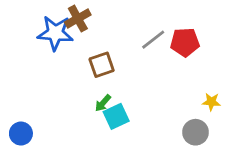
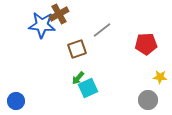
gray line: (153, 40) -> (102, 30), moved
red pentagon: (185, 42) -> (146, 44), moved

